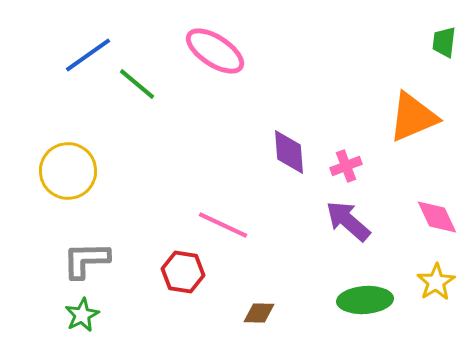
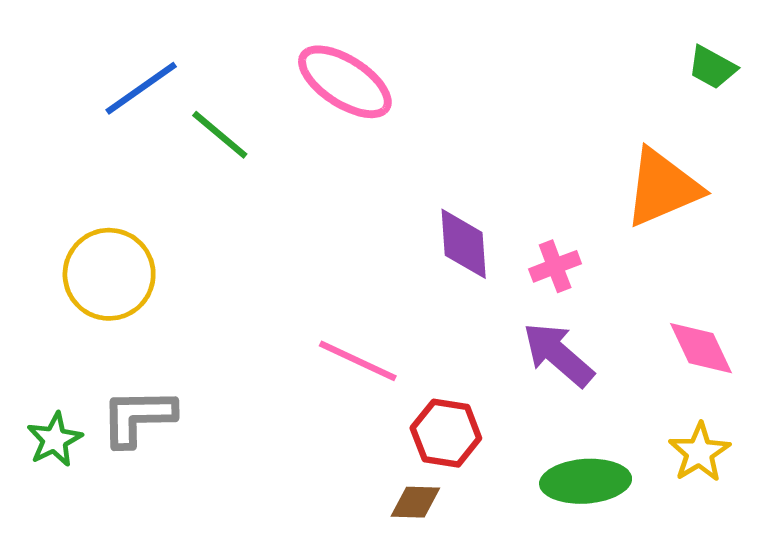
green trapezoid: (444, 42) -> (712, 67), turned -68
red hexagon: (183, 272) -> (446, 433), moved
green star: (82, 315) -> (55, 440), moved

